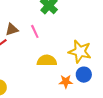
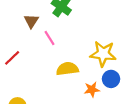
brown triangle: (12, 29) -> (31, 21), moved, turned -32

